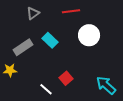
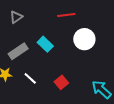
gray triangle: (33, 13) -> (16, 17), moved
white line: (46, 89) -> (30, 78), moved

